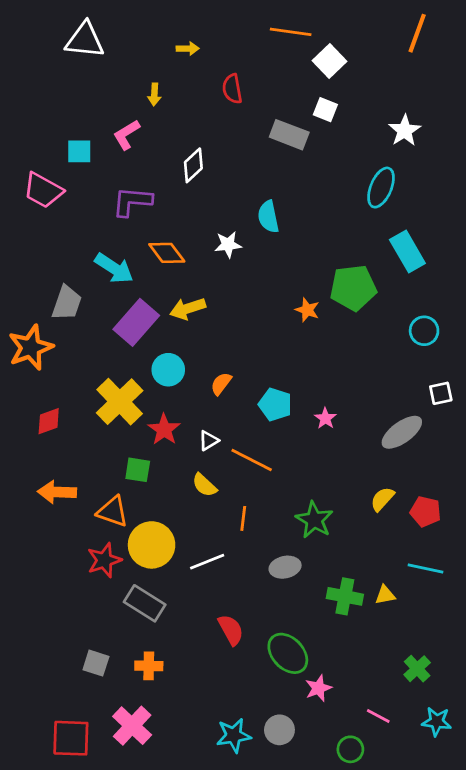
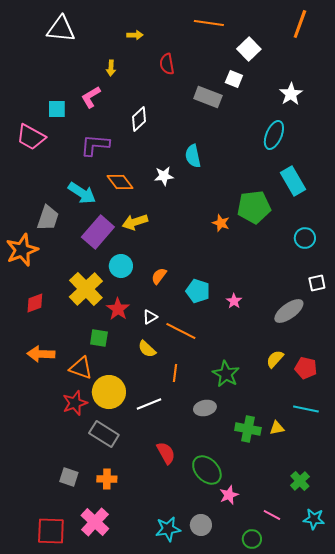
white square: (330, 61) -> (249, 49), moved

